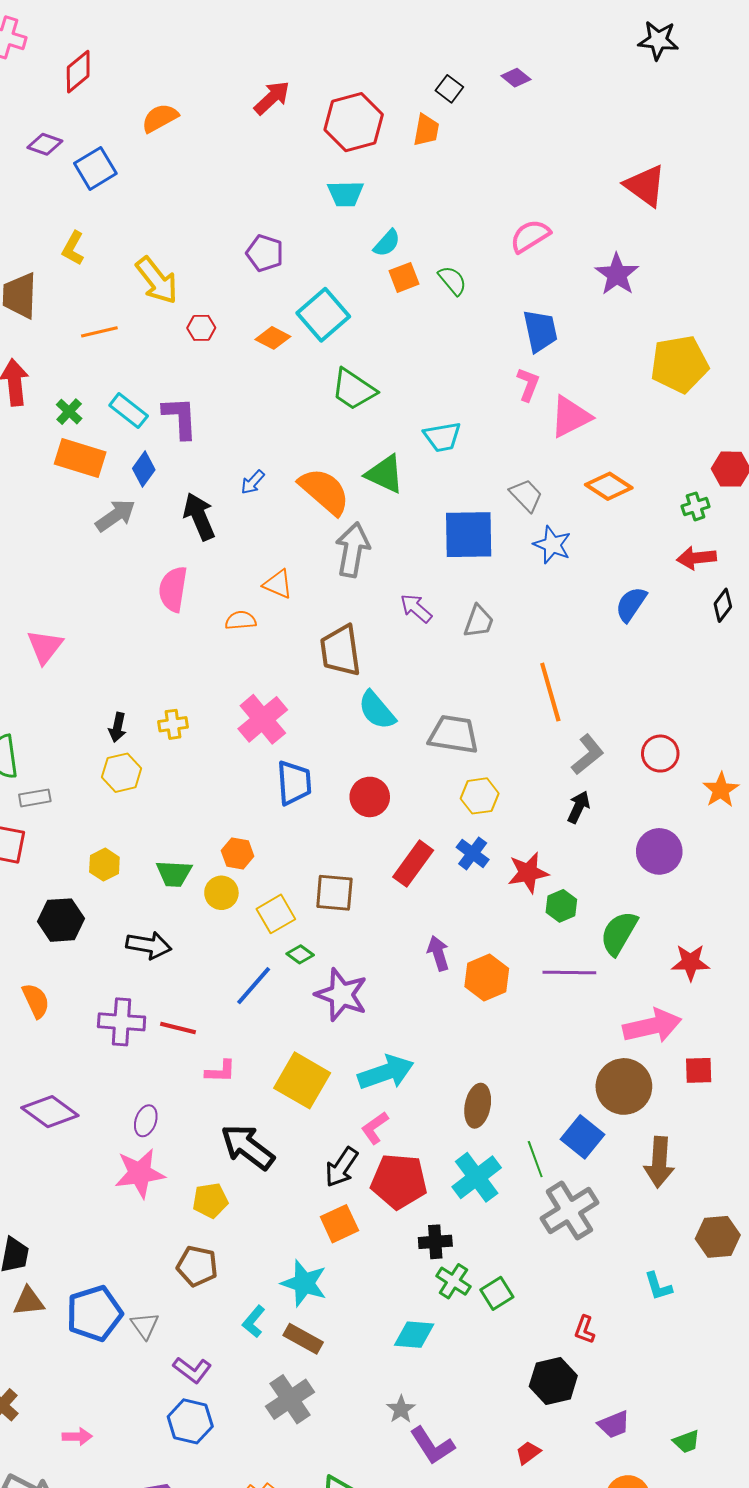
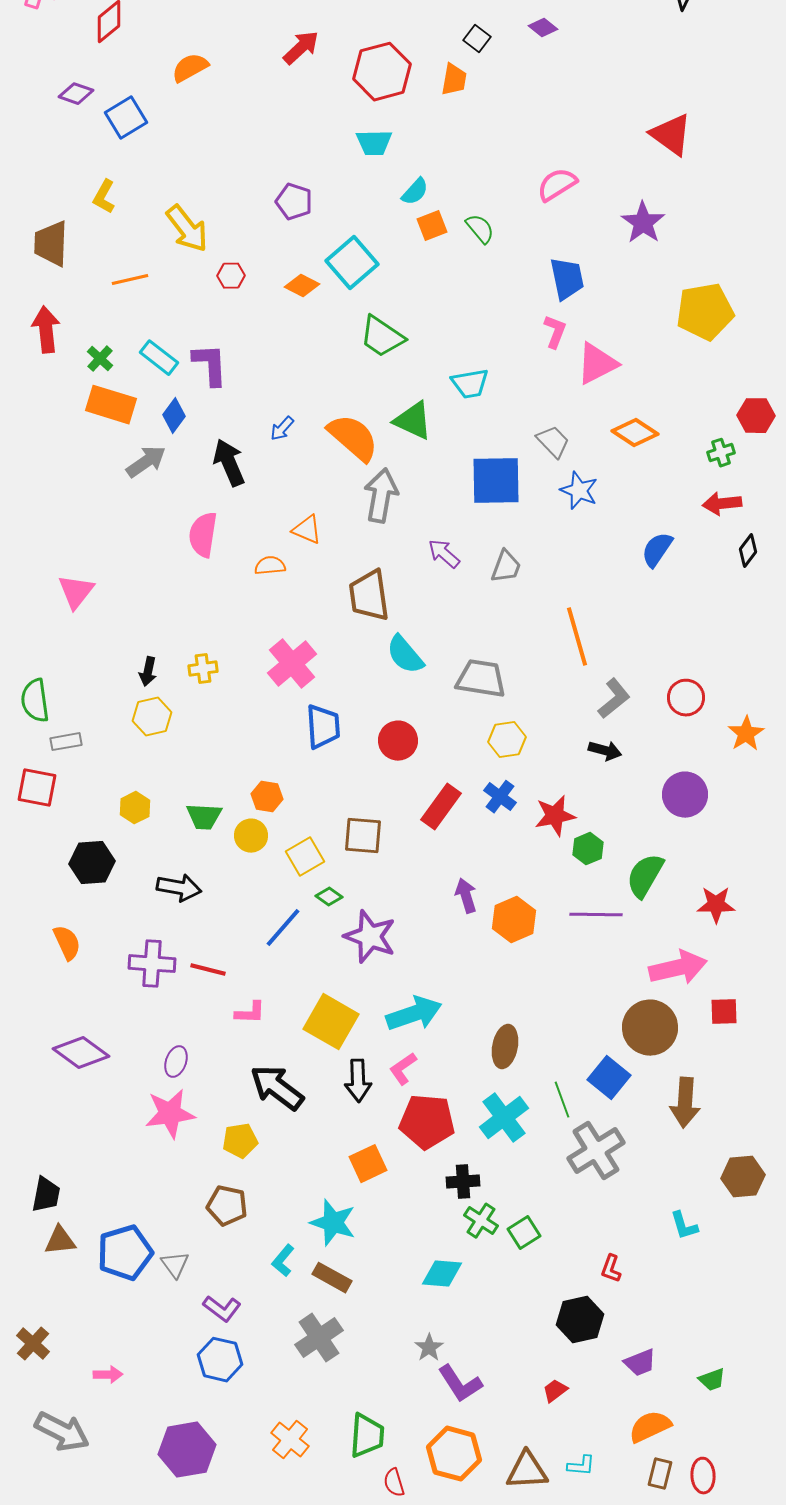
black arrow: (579, 807) -> (605, 751), turned 80
black arrow: (341, 1167) -> (358, 1081), moved, turned -36

